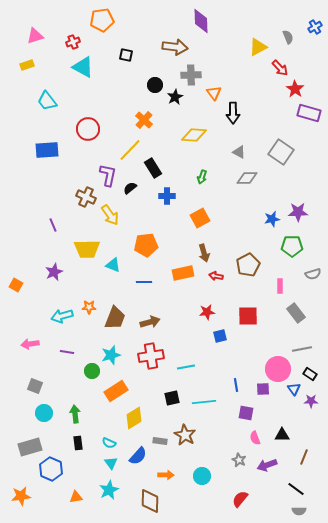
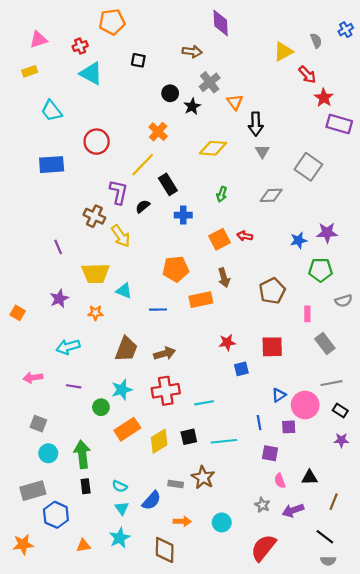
brown arrow: (175, 47) -> (192, 52), size x0.7
gray cross: (191, 75) -> (210, 82), turned -36
gray triangle: (239, 152) -> (262, 151), moved, turned 32
orange pentagon: (146, 245) -> (176, 269), moved
red arrow: (216, 276) -> (245, 236), moved
orange star: (89, 307) -> (95, 313), moved
blue triangle: (294, 389) -> (279, 395), moved, turned 32
green arrow: (75, 414) -> (82, 454), size x1.4
yellow diamond: (134, 418) -> (159, 441), moved
red semicircle: (240, 499) -> (263, 548), size x1.5

